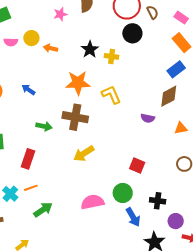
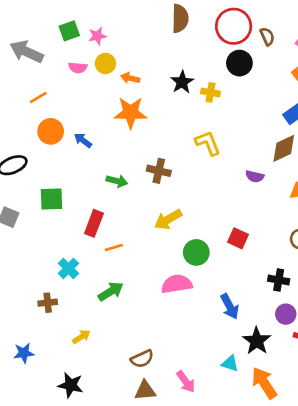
pink star: (60, 14) -> (97, 36), moved
orange star: (78, 83) -> (131, 113), moved
blue arrow: (28, 90) -> (83, 140), moved
brown cross: (75, 117) -> (159, 171), size x0.7
orange line: (31, 188) -> (114, 247), moved
green circle: (123, 193) -> (196, 252), moved
black cross: (158, 201) -> (279, 280), moved

